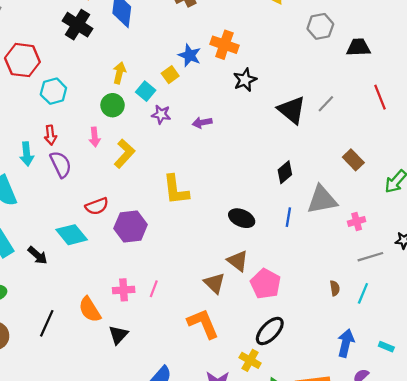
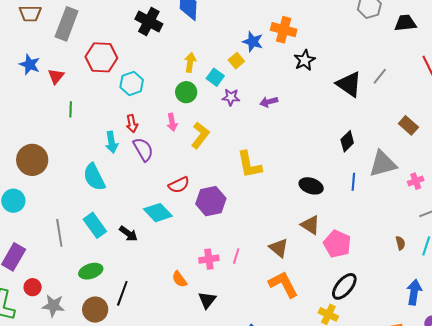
brown triangle: (215, 283) -> (279, 248), moved
orange semicircle: (90, 309) -> (179, 279), size x0.7
black line: (47, 323) -> (122, 293), moved

